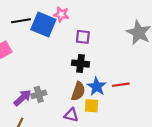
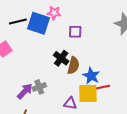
black cross: (80, 64) -> (61, 58), moved, turned 35
red line: (121, 85) -> (102, 87), moved
brown semicircle: (78, 91) -> (73, 65), moved
yellow square: (91, 106) -> (88, 94), size x1.5

